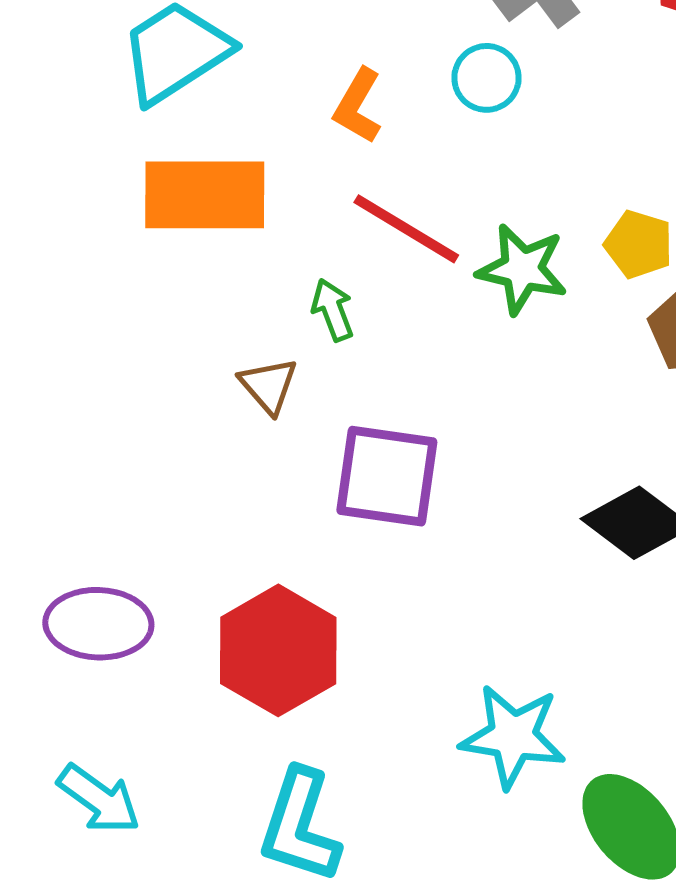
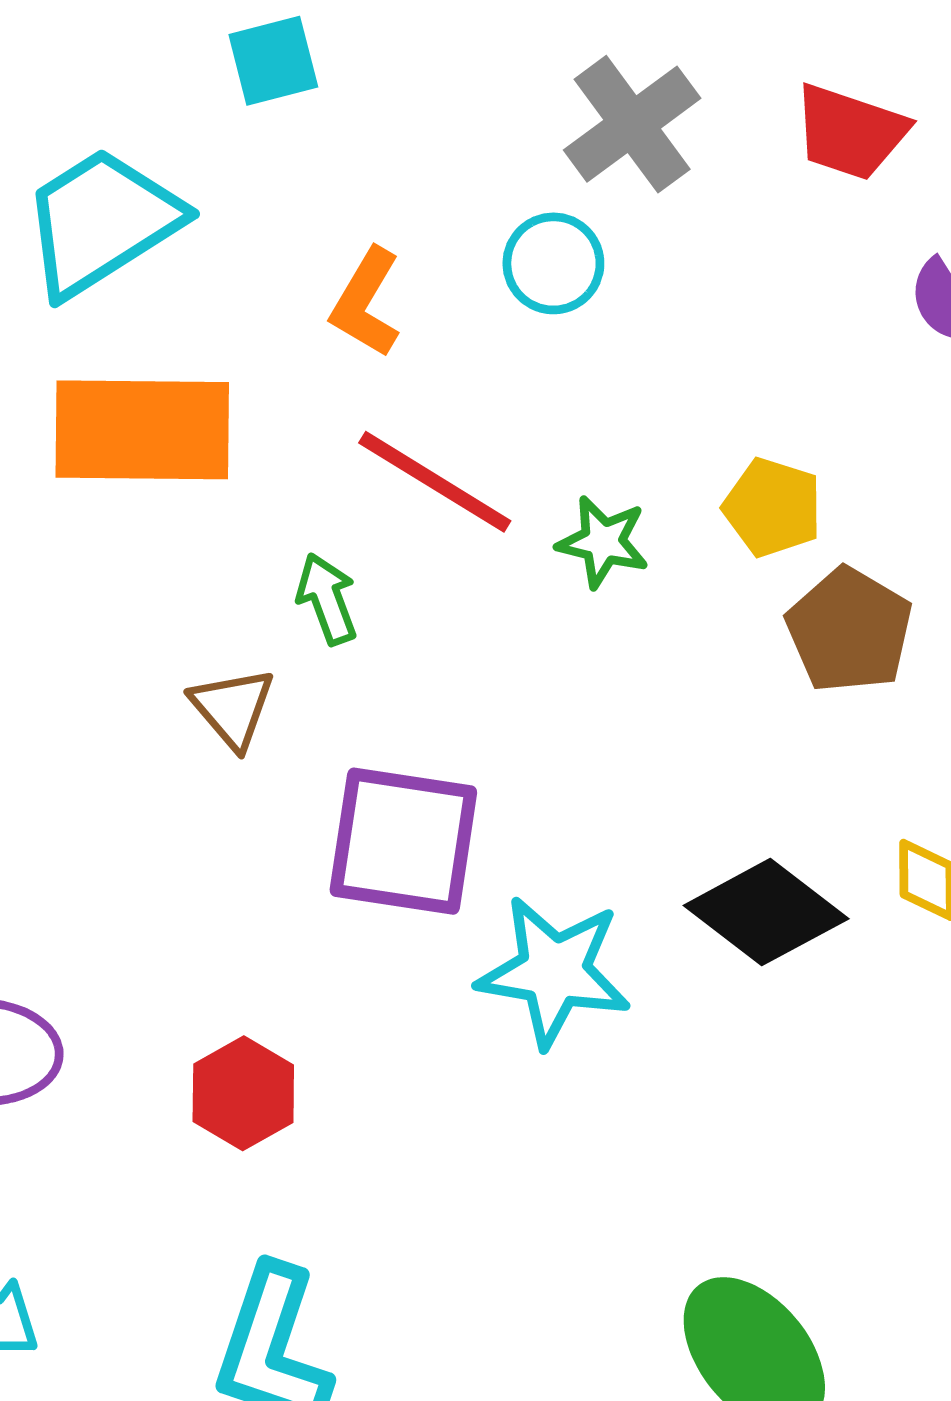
green star: (522, 269) -> (603, 542), size x0.7
red hexagon: (278, 650) -> (243, 1093), size x0.6
cyan star: (513, 736) -> (554, 972), moved

